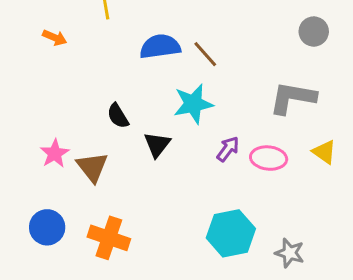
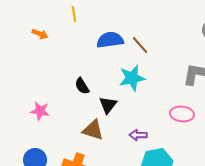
purple arrow: (228, 149) -> (138, 135), moved, turned -126
pink star: (55, 154) -> (40, 111), turned -30
brown triangle: (92, 167) -> (93, 130), moved, turned -35

